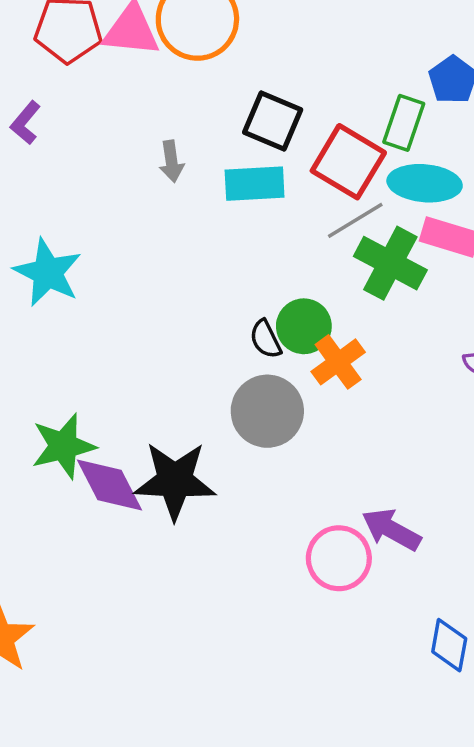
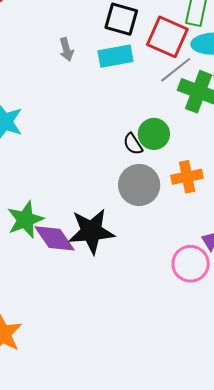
orange cross: (338, 362) -> (187, 177), moved, turned 32

